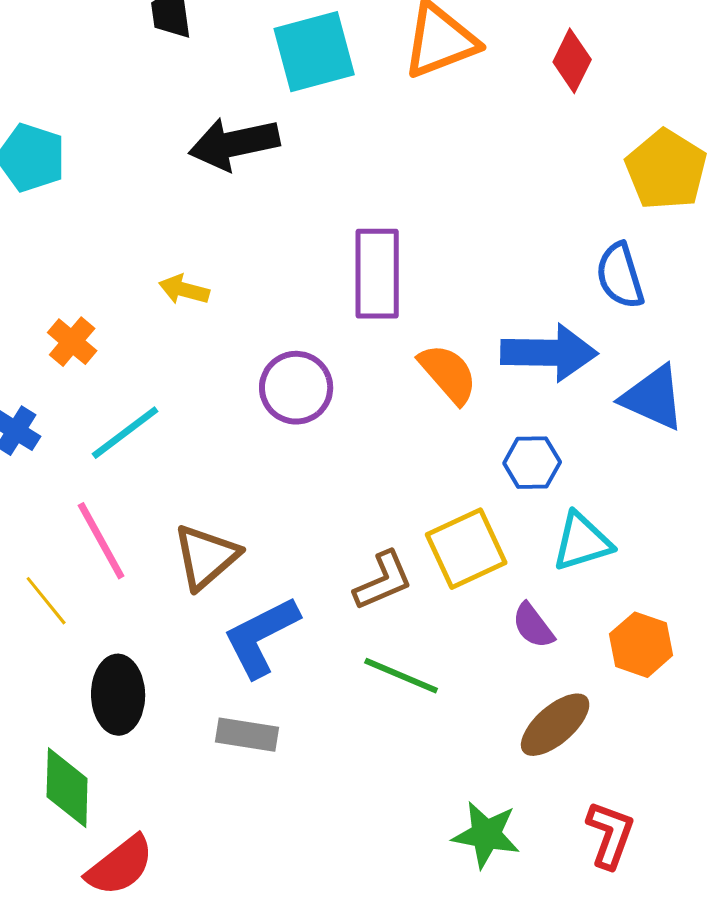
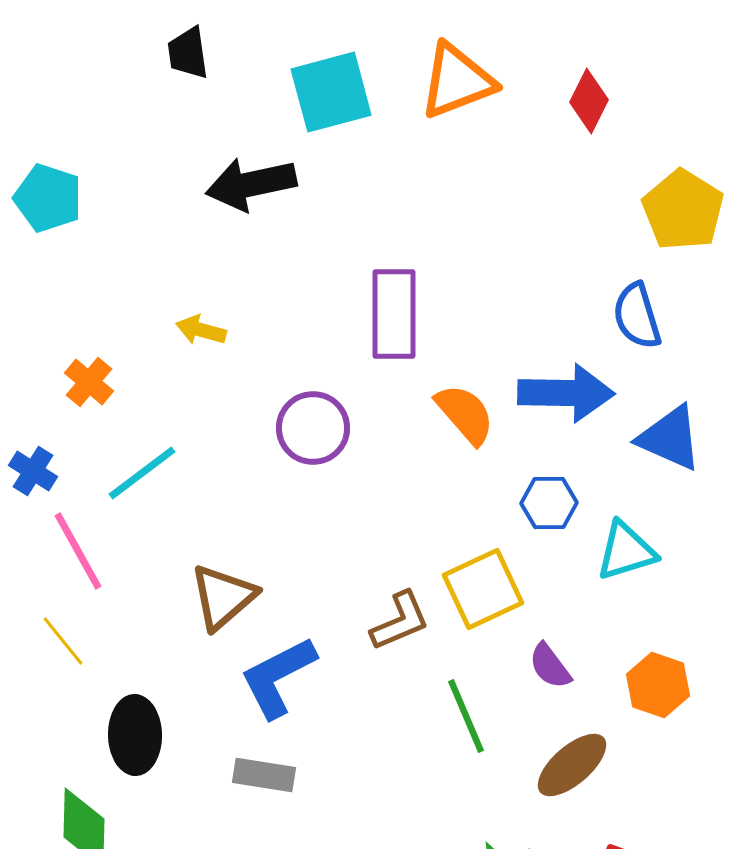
pink line: (101, 541) -> (78, 551), moved
cyan triangle: (582, 542) -> (626, 551), moved
green line: (401, 676) -> (466, 716), moved, turned 44

